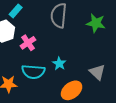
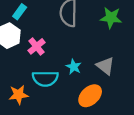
gray triangle: (97, 72) -> (105, 66), moved

